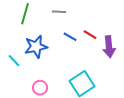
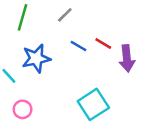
gray line: (59, 12) -> (65, 15), turned -48
pink circle: (40, 88) -> (23, 109), moved

